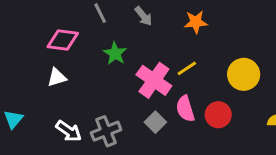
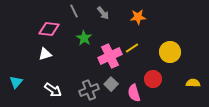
pink cross: (154, 80) -> (110, 56), turned 30
pink semicircle: (185, 109) -> (134, 93), moved
gray cross: (106, 131) -> (89, 90), moved

